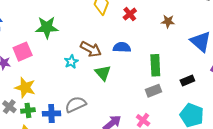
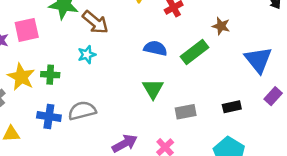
brown arrow: (91, 49) -> (95, 22), moved
green rectangle: (155, 65) -> (195, 52), moved, turned 45
green triangle: (103, 73) -> (153, 89), moved
green cross: (28, 110) -> (50, 75), moved

